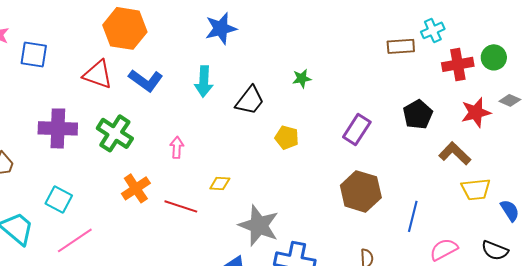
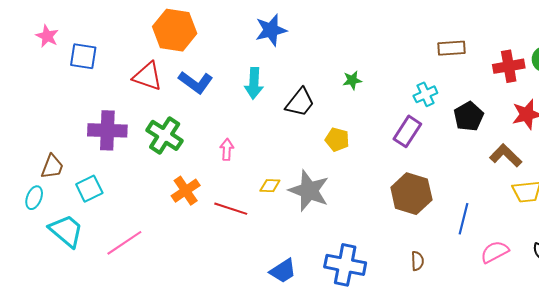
cyan cross: (433, 30) -> (425, 94), moved
cyan square: (59, 199) -> (89, 189), moved, turned 36
gray star: (259, 225) -> (309, 191), moved

